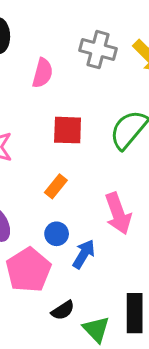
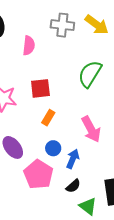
red square: (68, 130) -> (40, 88), moved
black semicircle: (63, 310) -> (73, 186), moved

